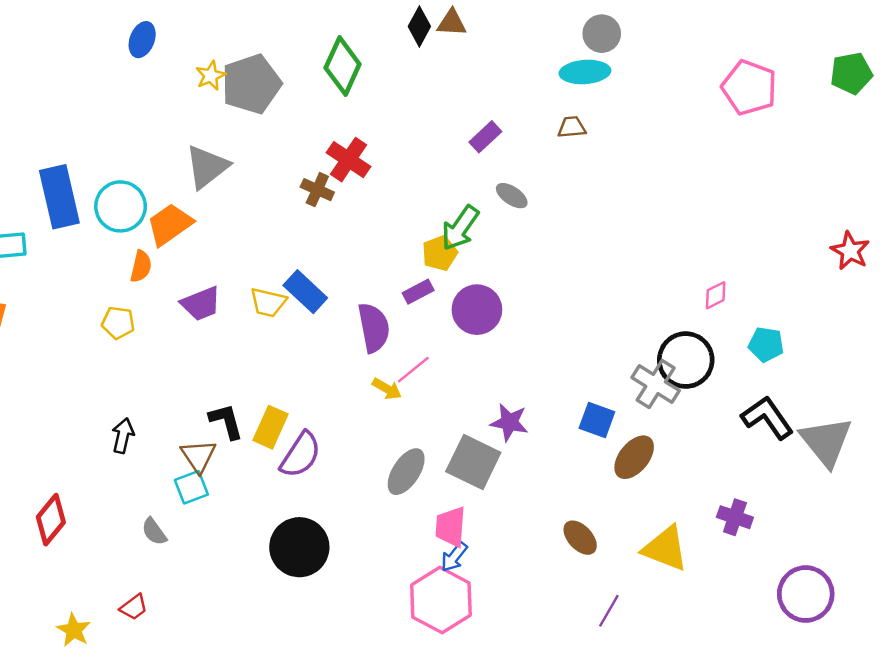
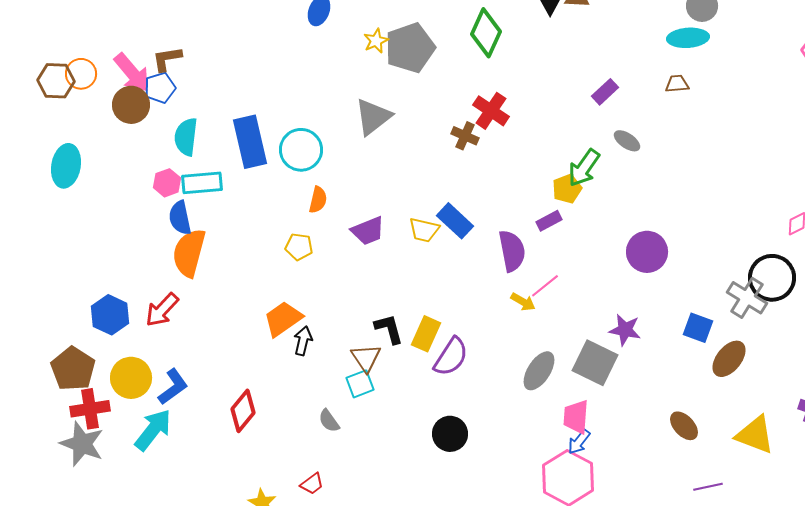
orange trapezoid: (170, 224) -> (283, 319), moved
purple circle: (477, 310) -> (647, 252), moved
black circle: (299, 547) -> (450, 434), size x0.7
purple line: (609, 611) -> (708, 487), turned 48

